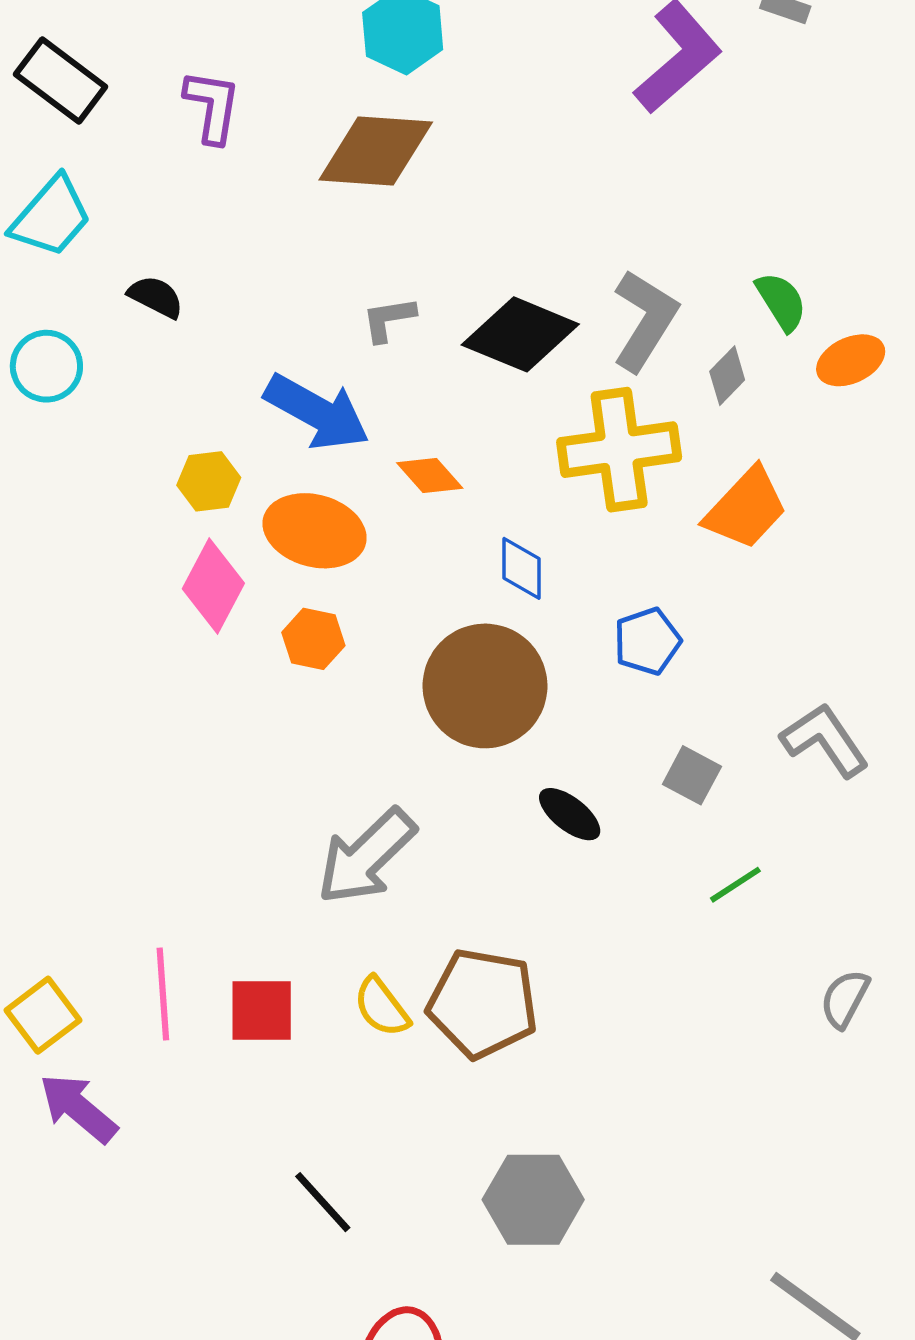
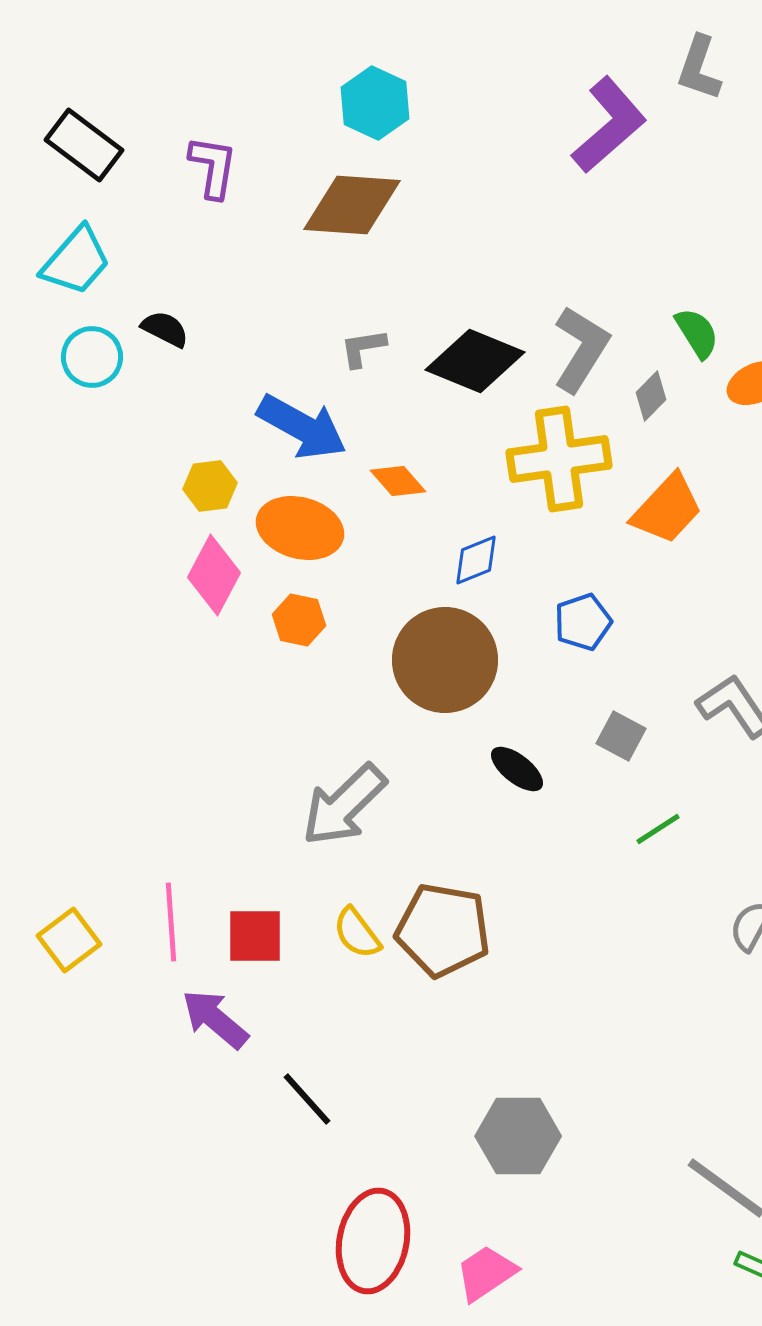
cyan circle: (46, 366) -> (92, 357), moved
blue diamond: (521, 568) -> (476, 560), turned 68
purple arrow: (78, 1108) -> (215, 1019), moved
gray hexagon: (533, 1200) -> (518, 1136), moved

